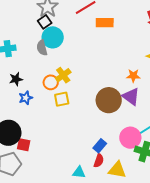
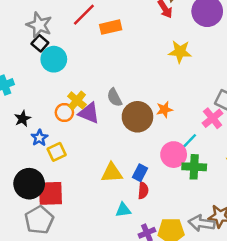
gray semicircle: (42, 48) -> (114, 98), moved
orange star: (133, 76) -> (164, 110), moved
purple triangle: (131, 97) -> (89, 113), moved
yellow square: (62, 99) -> (57, 152), moved
red square: (24, 145) -> (50, 193), size x1.6
yellow triangle: (117, 170) -> (112, 173), moved

